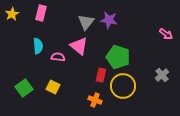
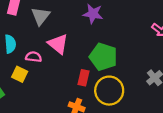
gray triangle: (86, 22) -> (41, 16), moved
yellow square: (53, 87) -> (20, 74), moved

